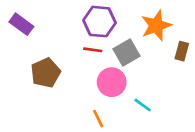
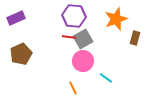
purple rectangle: (21, 24) -> (16, 18), turned -60
gray square: (126, 53) -> (83, 39), moved
brown pentagon: (46, 73) -> (21, 54), moved

